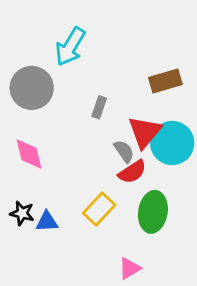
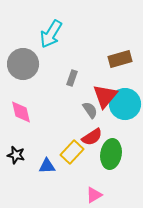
red semicircle: (132, 172) -> (92, 137), moved
blue triangle: (47, 222) -> (47, 166), moved

